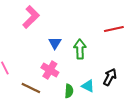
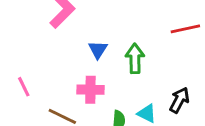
pink cross: (50, 70) -> (90, 90), turned -30

